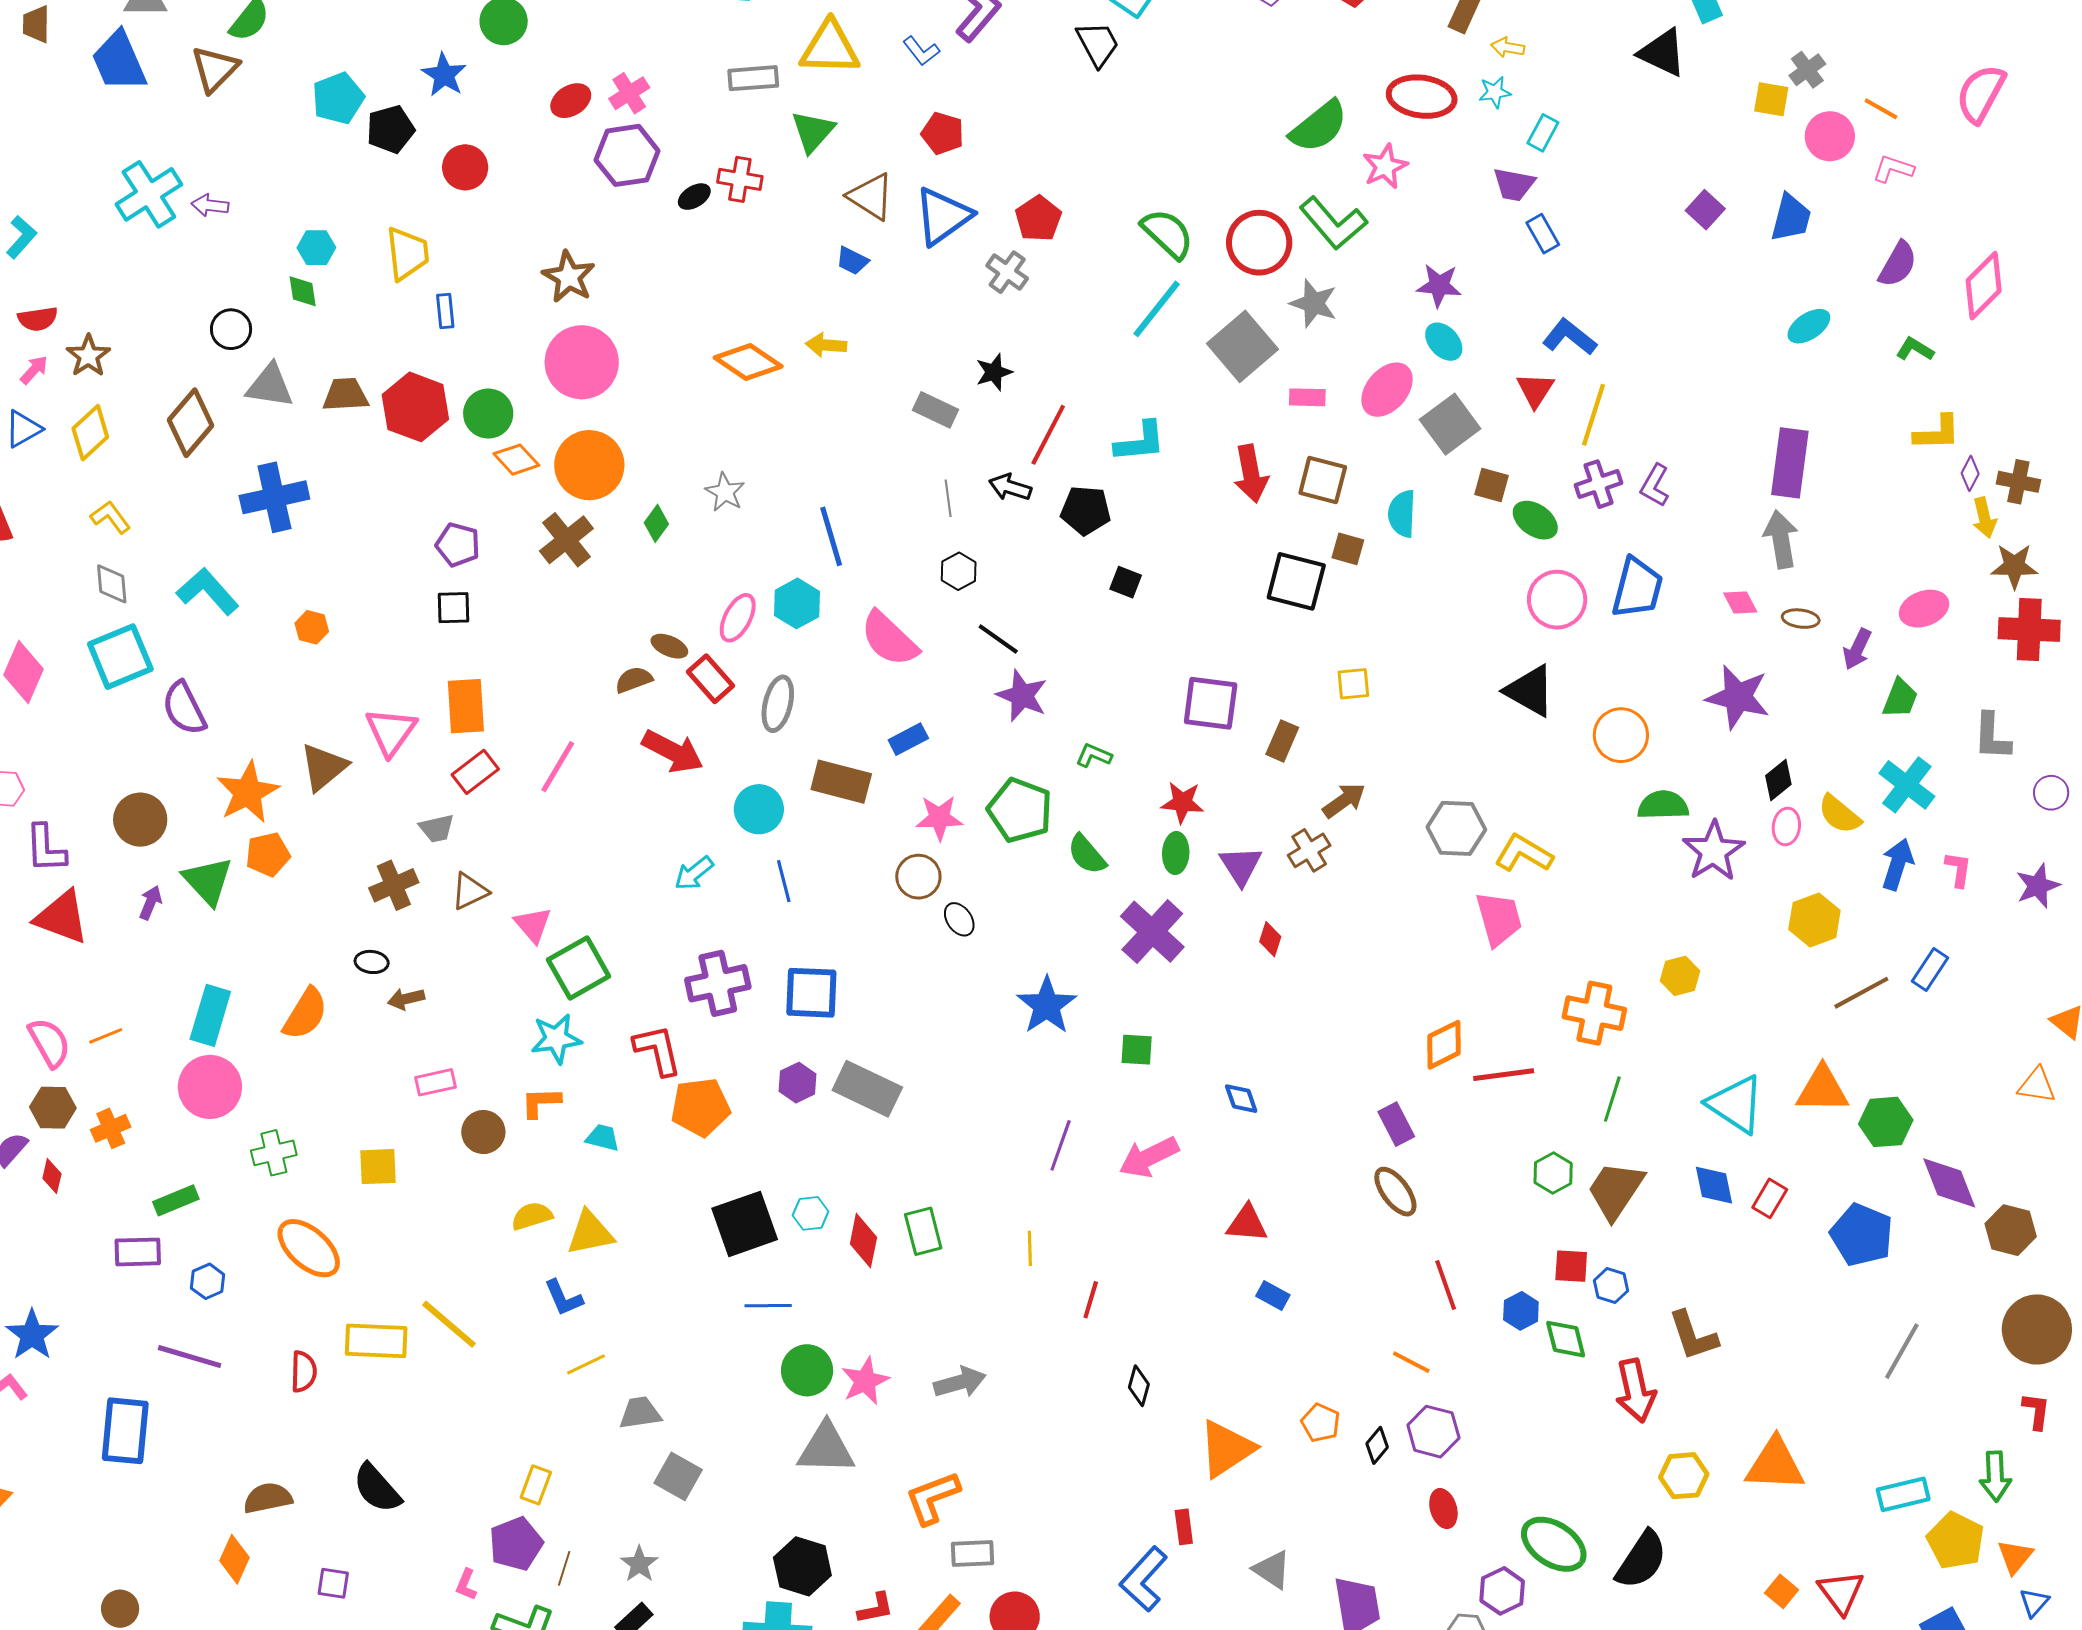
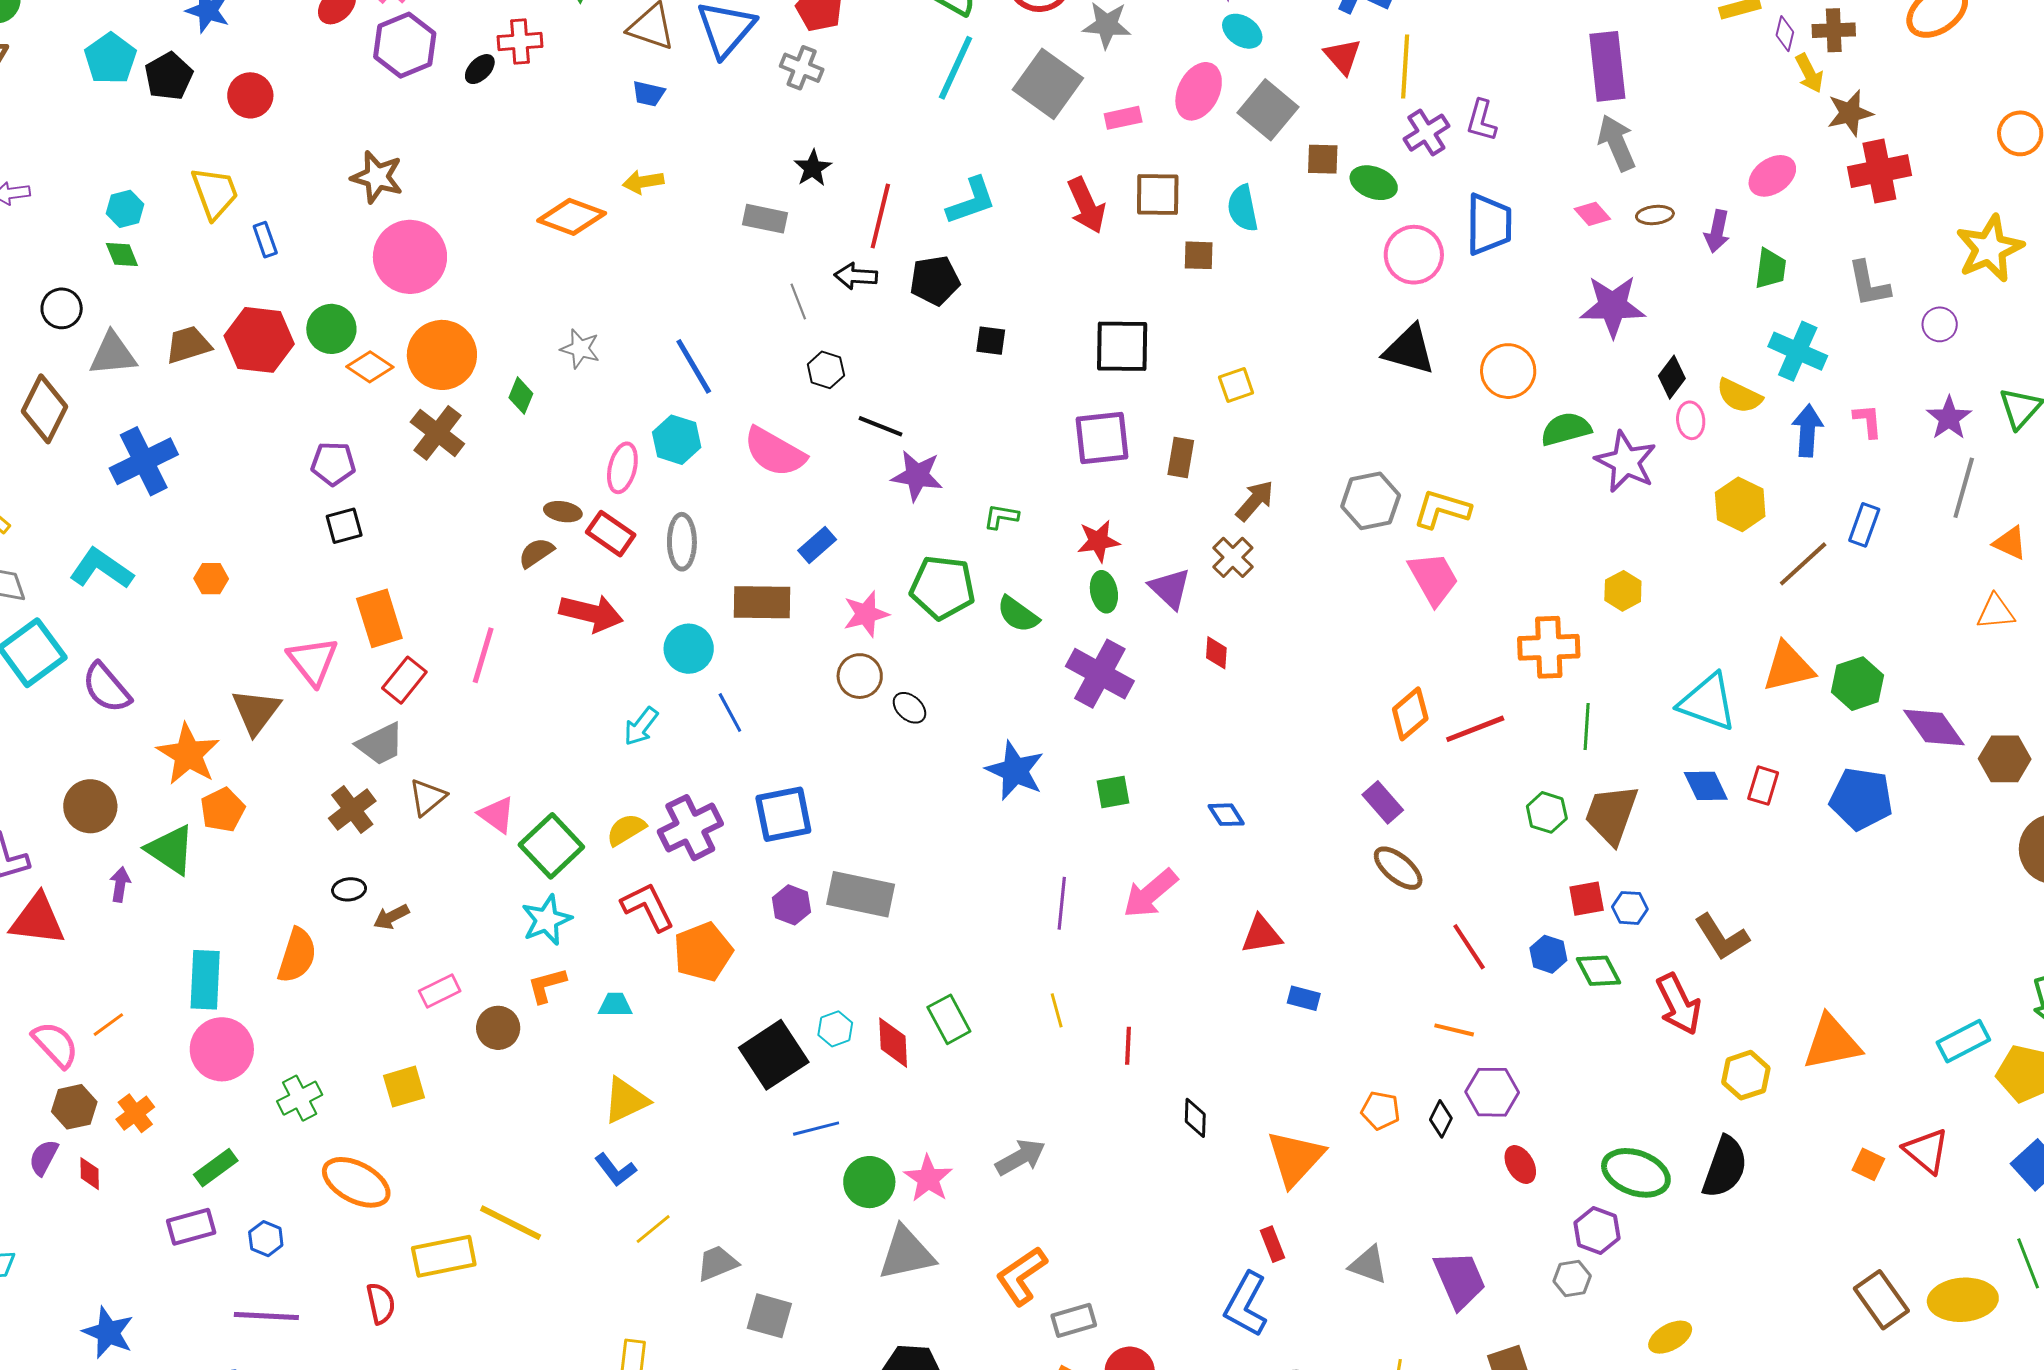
black square: (1296, 581) -> (1122, 346), moved
gray trapezoid: (437, 828) -> (380, 744), size x1.4
yellow semicircle: (532, 1216) -> (626, 830), moved
gray line: (1902, 1351) -> (1964, 488), moved

